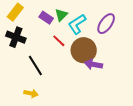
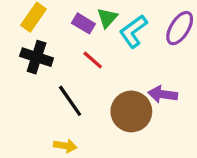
red line: (59, 41) -> (93, 60), moved
brown circle: (84, 50) -> (131, 111), moved

